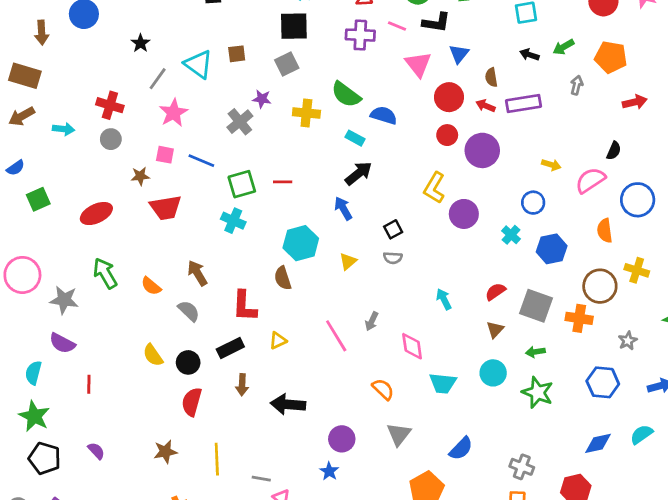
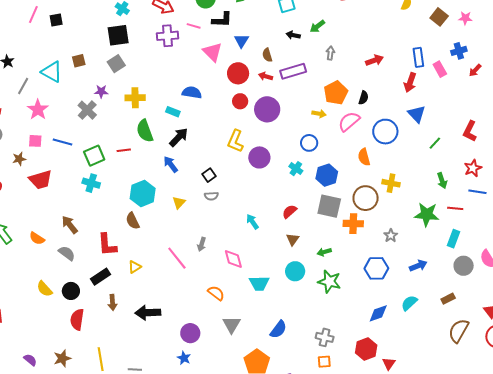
orange pentagon: (611, 57) -> (336, 93), moved, turned -30
green semicircle: (346, 95) -> (145, 131), moved, turned 40
gray square: (536, 306) -> (329, 206), moved
purple semicircle: (96, 451) -> (30, 360), moved

